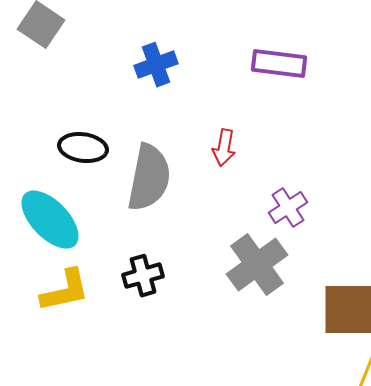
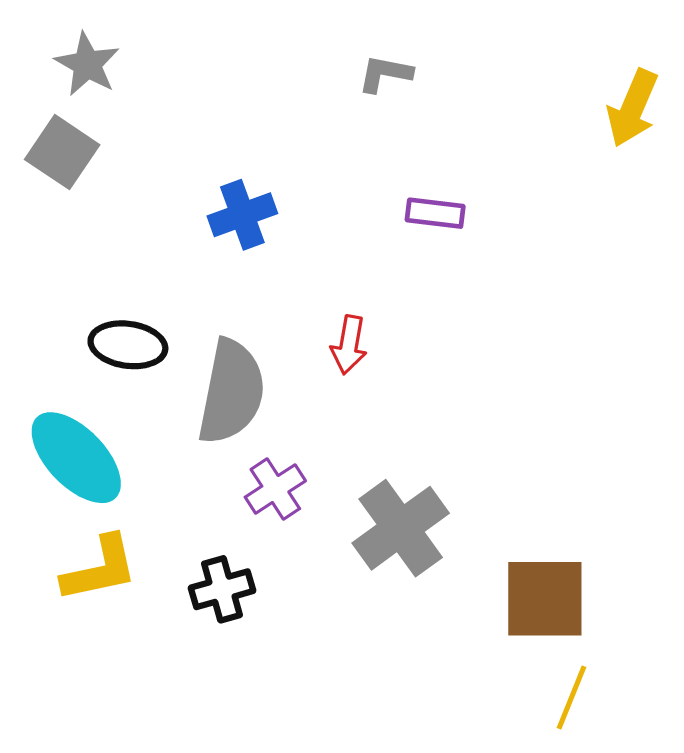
purple rectangle: (279, 64) -> (435, 213), size x0.7
purple cross: (288, 208) -> (275, 489), moved
black cross: (143, 276) -> (222, 589), moved

